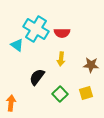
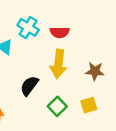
cyan cross: (36, 29) -> (28, 27), size x0.7
yellow arrow: (61, 59) -> (58, 64), size x1.6

